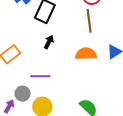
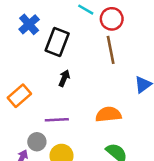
orange semicircle: (86, 54) -> (108, 114), moved

